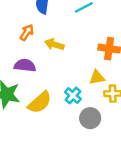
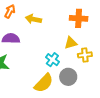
yellow semicircle: (40, 102) -> (44, 83), moved

